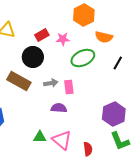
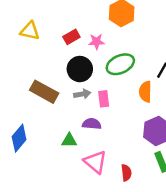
orange semicircle: (104, 37) -> (145, 92), moved, turned 78
black circle: (33, 57) -> (80, 69), moved
green triangle: (40, 137) -> (69, 140), moved

